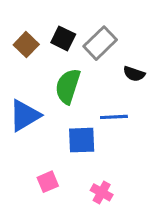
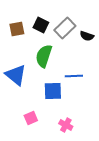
brown square: (26, 45) -> (17, 29), turned 35
black semicircle: (134, 74) -> (87, 36), moved
blue triangle: (25, 115) -> (16, 75), turned -50

